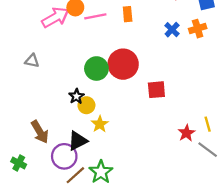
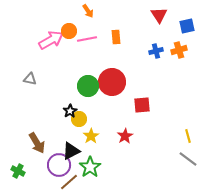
blue cross: (172, 30) -> (156, 51), turned 32
red star: (186, 133) -> (125, 136), moved
green star: (101, 172) -> (90, 167), moved

